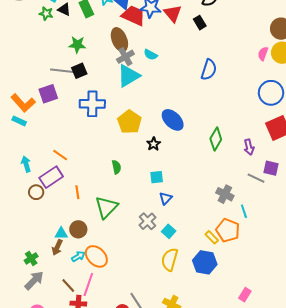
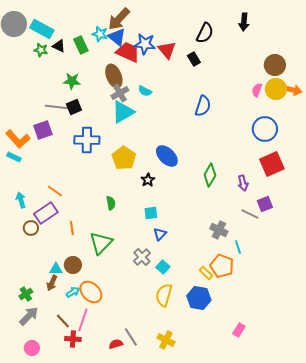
purple square: (271, 168) -> (265, 204), turned -35

